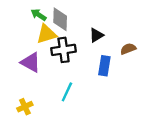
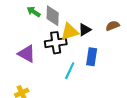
yellow triangle: (47, 34) -> (70, 32), moved
brown semicircle: (128, 49) -> (113, 26), moved
cyan line: (67, 92) -> (70, 71), moved

